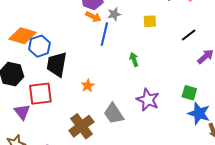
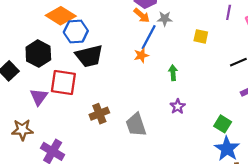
black trapezoid: (57, 64) -> (89, 56), turned -128
orange star: (88, 86) -> (141, 55), moved
purple star: (148, 100) -> (178, 106), moved, size x0.6
brown cross: (81, 126) -> (99, 114), moved, size x0.7

